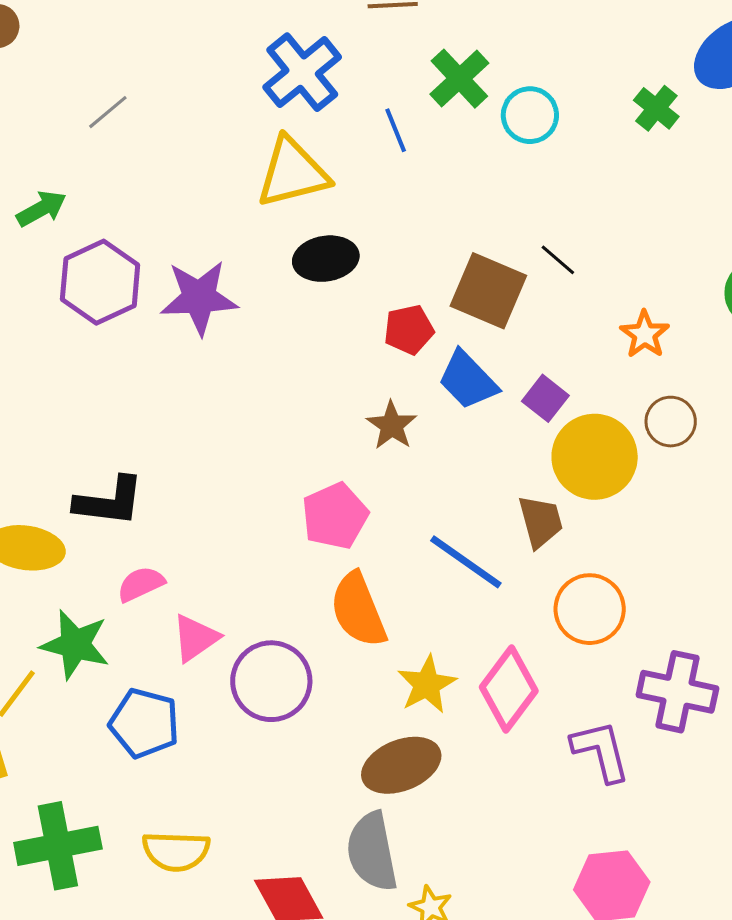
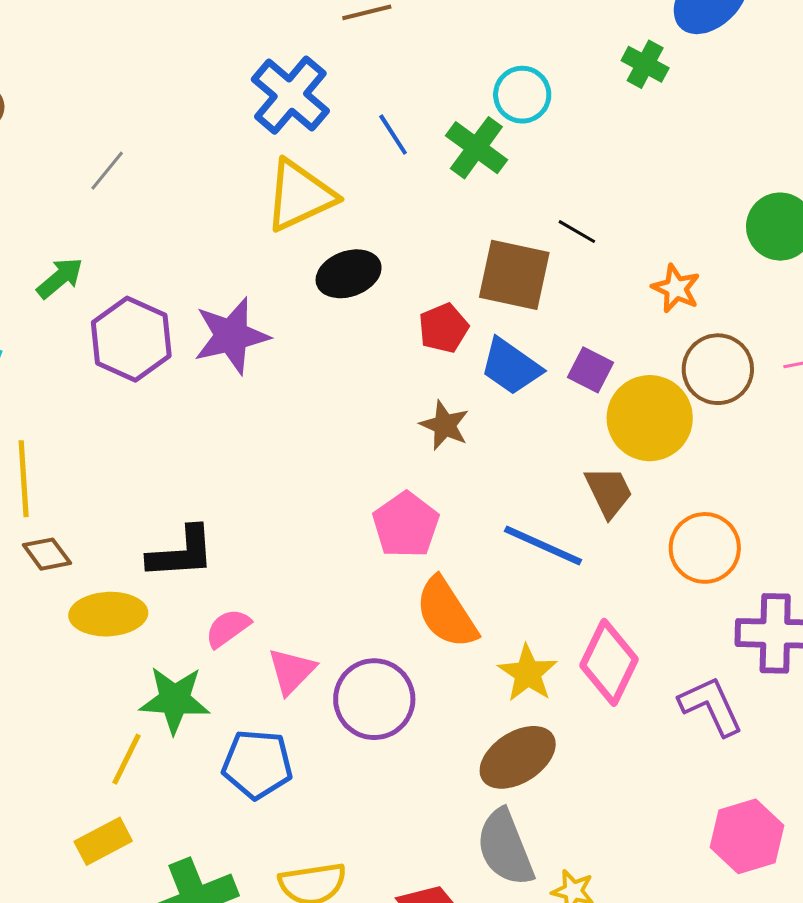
green cross: (459, 79) -> (476, 148), moved
brown circle: (671, 422) -> (718, 369), size x1.4
orange circle: (590, 609) -> (705, 548), moved

